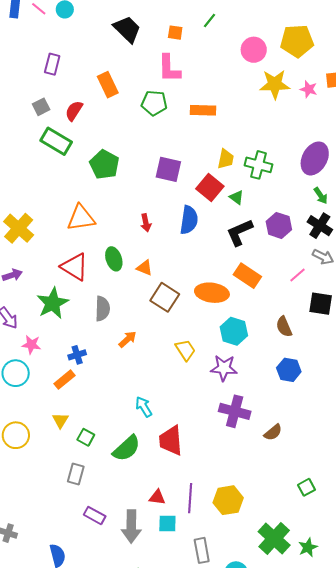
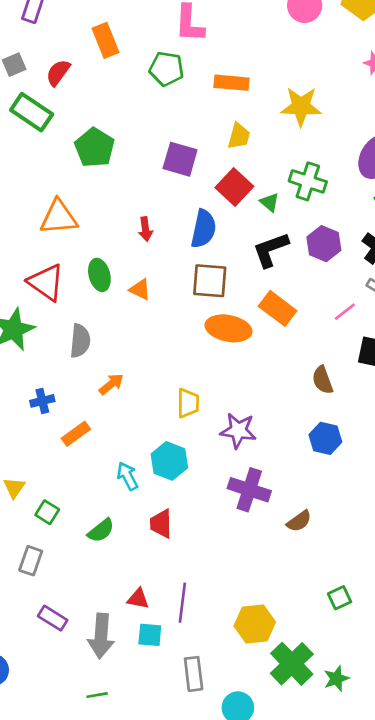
yellow star: (275, 84) -> (301, 106), moved
yellow trapezoid: (226, 159) -> (239, 136), moved
green cross: (259, 165) -> (308, 181), moved
brown square: (165, 297) -> (210, 281), moved, turned -32
cyan hexagon: (234, 331) -> (169, 461), moved
yellow trapezoid: (185, 350) -> (188, 403), turned 30
orange rectangle: (64, 380) -> (76, 434), moved
red trapezoid: (171, 441) -> (161, 524), size x0.7
green semicircle: (127, 448) -> (101, 531), size x0.7
yellow hexagon: (228, 500) -> (255, 624), moved

